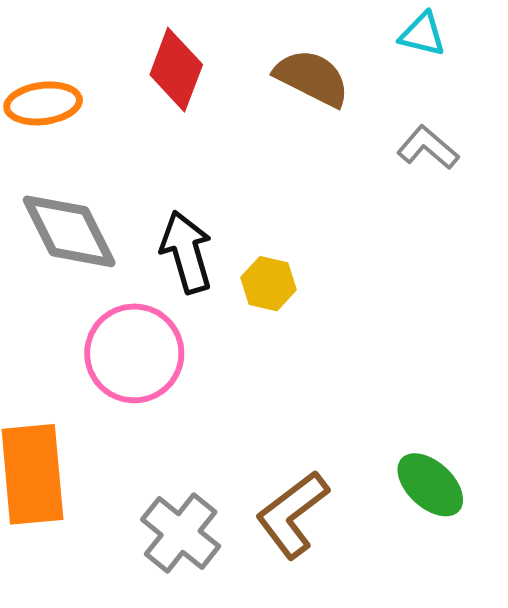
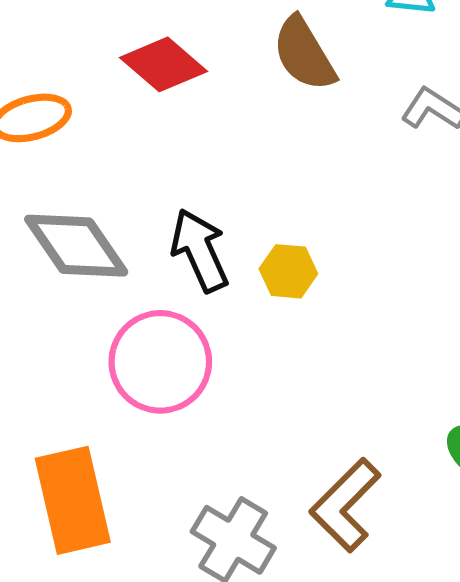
red diamond: (176, 70) -> (163, 64), turned -62
brown semicircle: (312, 78) -> (304, 54), turned -140

